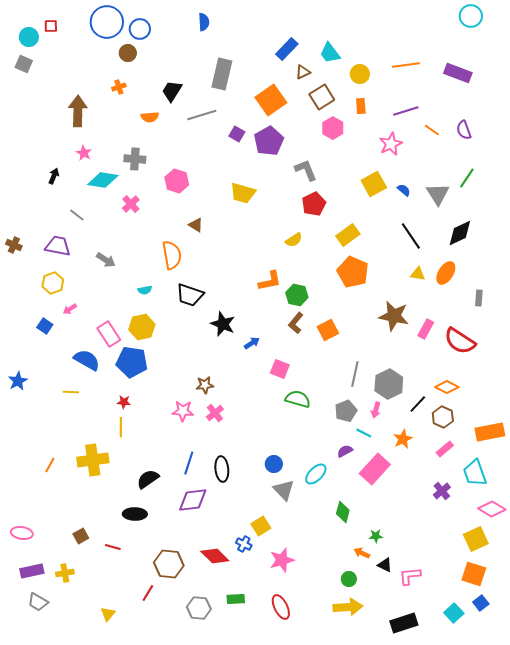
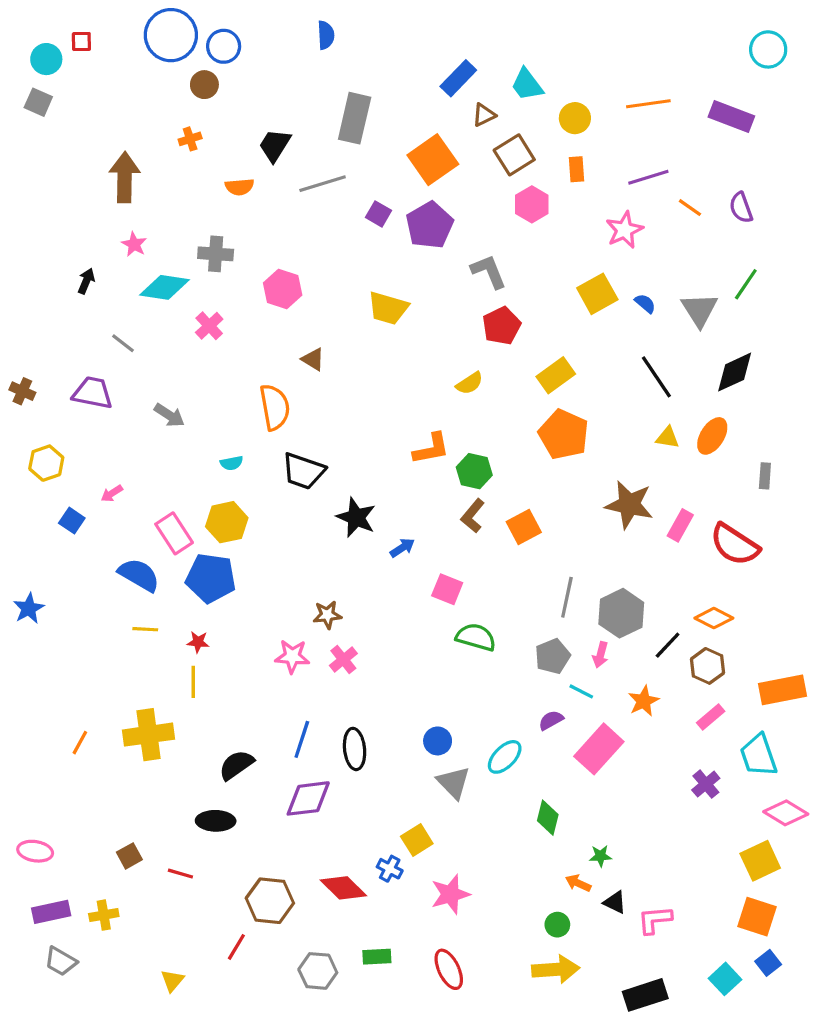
cyan circle: (471, 16) -> (768, 49), moved
yellow hexagon: (53, 283) -> (46, 463), moved
yellow line: (71, 392) -> (145, 629), moved

